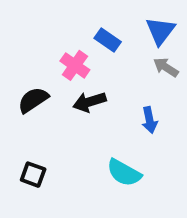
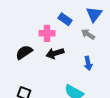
pink cross: (75, 65) -> (47, 33), turned -35
gray arrow: (166, 67) -> (88, 34), moved

